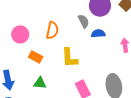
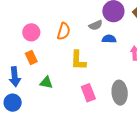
gray semicircle: (84, 21) -> (96, 25), turned 88
orange rectangle: (36, 57) -> (31, 58), moved, turned 32

